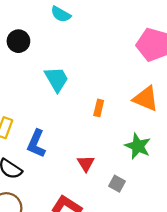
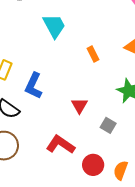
orange rectangle: (99, 108) -> (93, 54), turned -42

